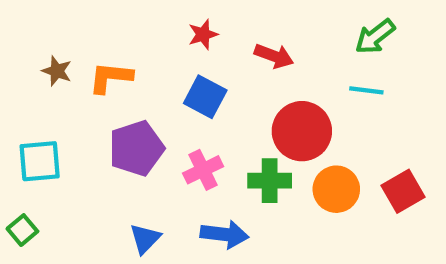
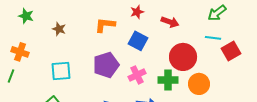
brown star: (57, 71) -> (59, 29), moved
orange L-shape: (111, 77) -> (105, 25), moved
red square: (403, 191) -> (231, 51), moved

